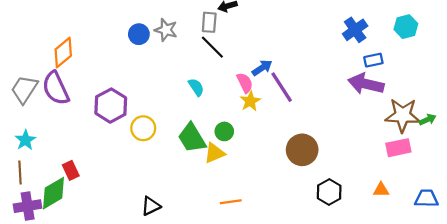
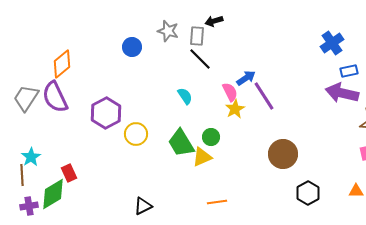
gray star: (166, 30) -> (168, 31), moved
cyan star: (25, 140) -> (31, 157), moved
purple cross: (28, 206) -> (29, 206), size x0.7

